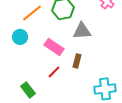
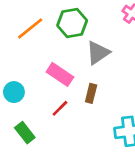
gray triangle: (82, 31) -> (98, 53), turned -30
cyan circle: (20, 37) -> (14, 92), moved

